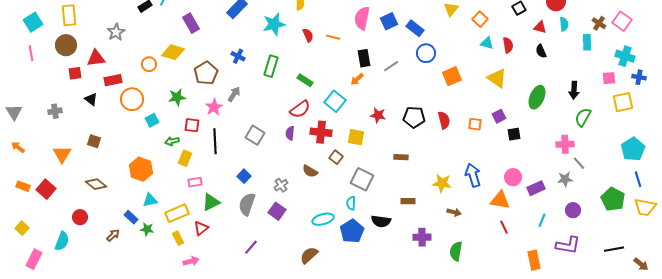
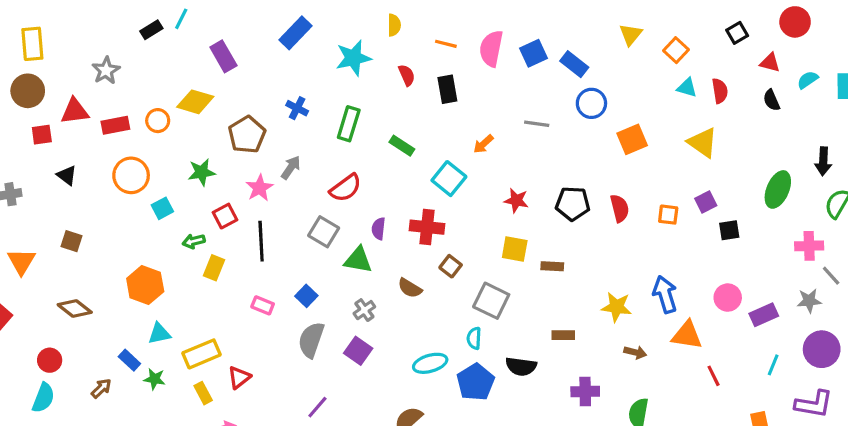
cyan semicircle: (564, 24) -> (808, 80), moved, turned -120
orange line: (333, 37) -> (446, 44), moved
black rectangle: (364, 58) -> (447, 89), moved
gray line: (391, 66) -> (537, 124), turned 42
red rectangle: (113, 80) -> (115, 125), moved
green ellipse: (537, 97) -> (778, 189), moved
red semicircle: (300, 109) -> (346, 188), moved
red square: (192, 125) -> (225, 216), turned -35
yellow square: (356, 137) -> (515, 249), moved
pink rectangle: (195, 182) -> (263, 305), moved, turned 32
orange triangle: (500, 200) -> (687, 335), moved
green triangle: (211, 202) -> (358, 260), moved, turned 36
purple circle: (573, 210) -> (822, 349), size x1.5
cyan semicircle: (62, 241) -> (43, 398), moved

